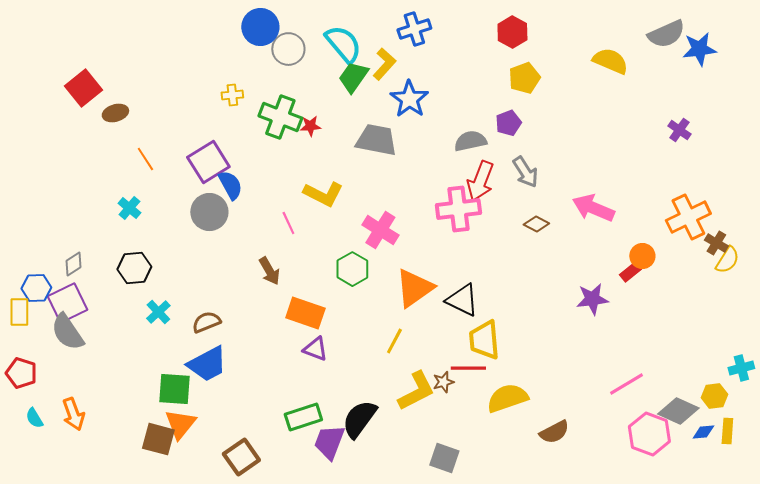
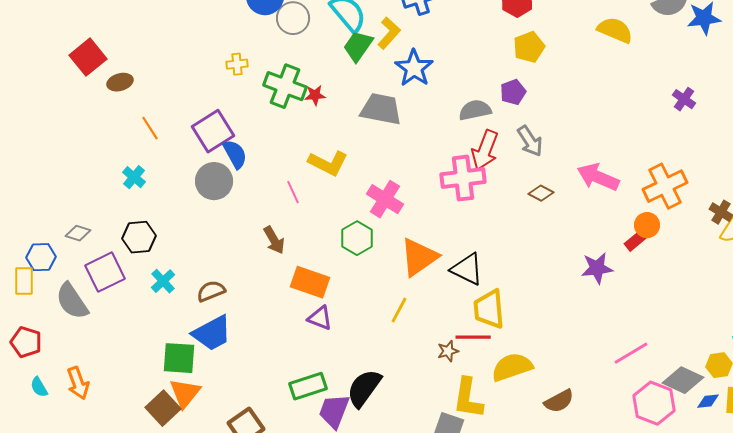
orange cross: (688, 217) -> (665, 186), moved
gray diamond: (73, 264) -> (78, 233), turned 50
purple square: (67, 303) -> (105, 272), moved
yellow L-shape: (416, 391) -> (468, 398), moved, turned 126
brown square: (158, 439) -> (163, 408), turned 32

